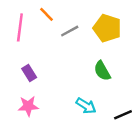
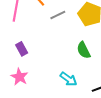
pink star: (28, 106) -> (19, 77), turned 30

